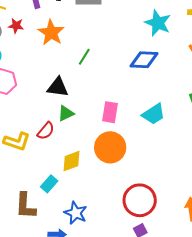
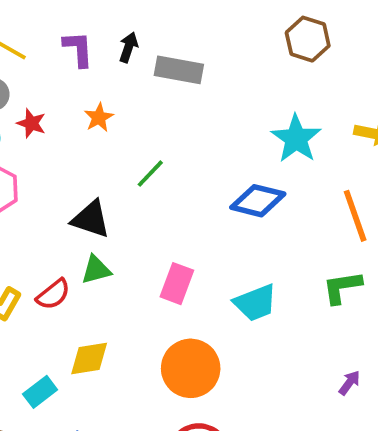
red star: (16, 26) -> (31, 123), moved
orange star: (51, 33) -> (99, 117), size x0.6
orange circle: (110, 147) -> (191, 368), moved

